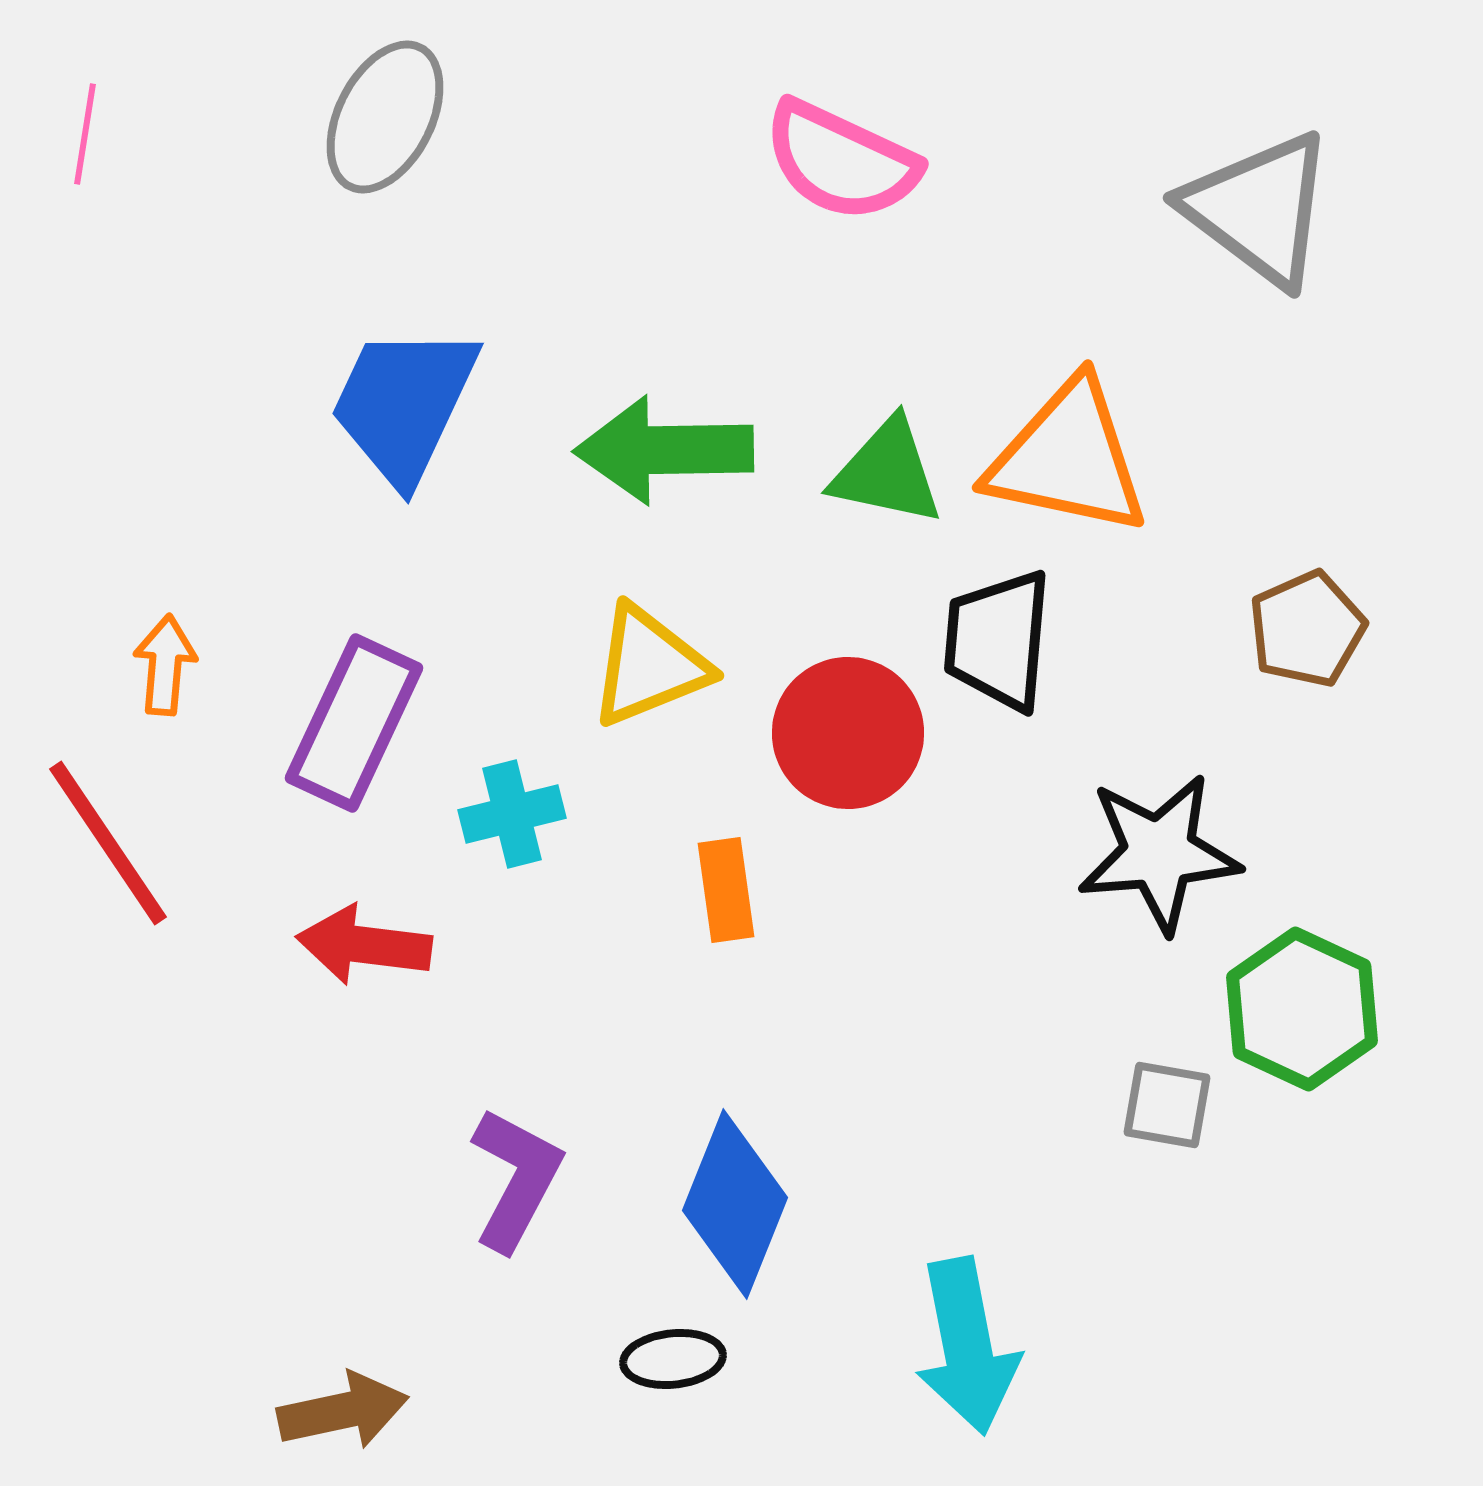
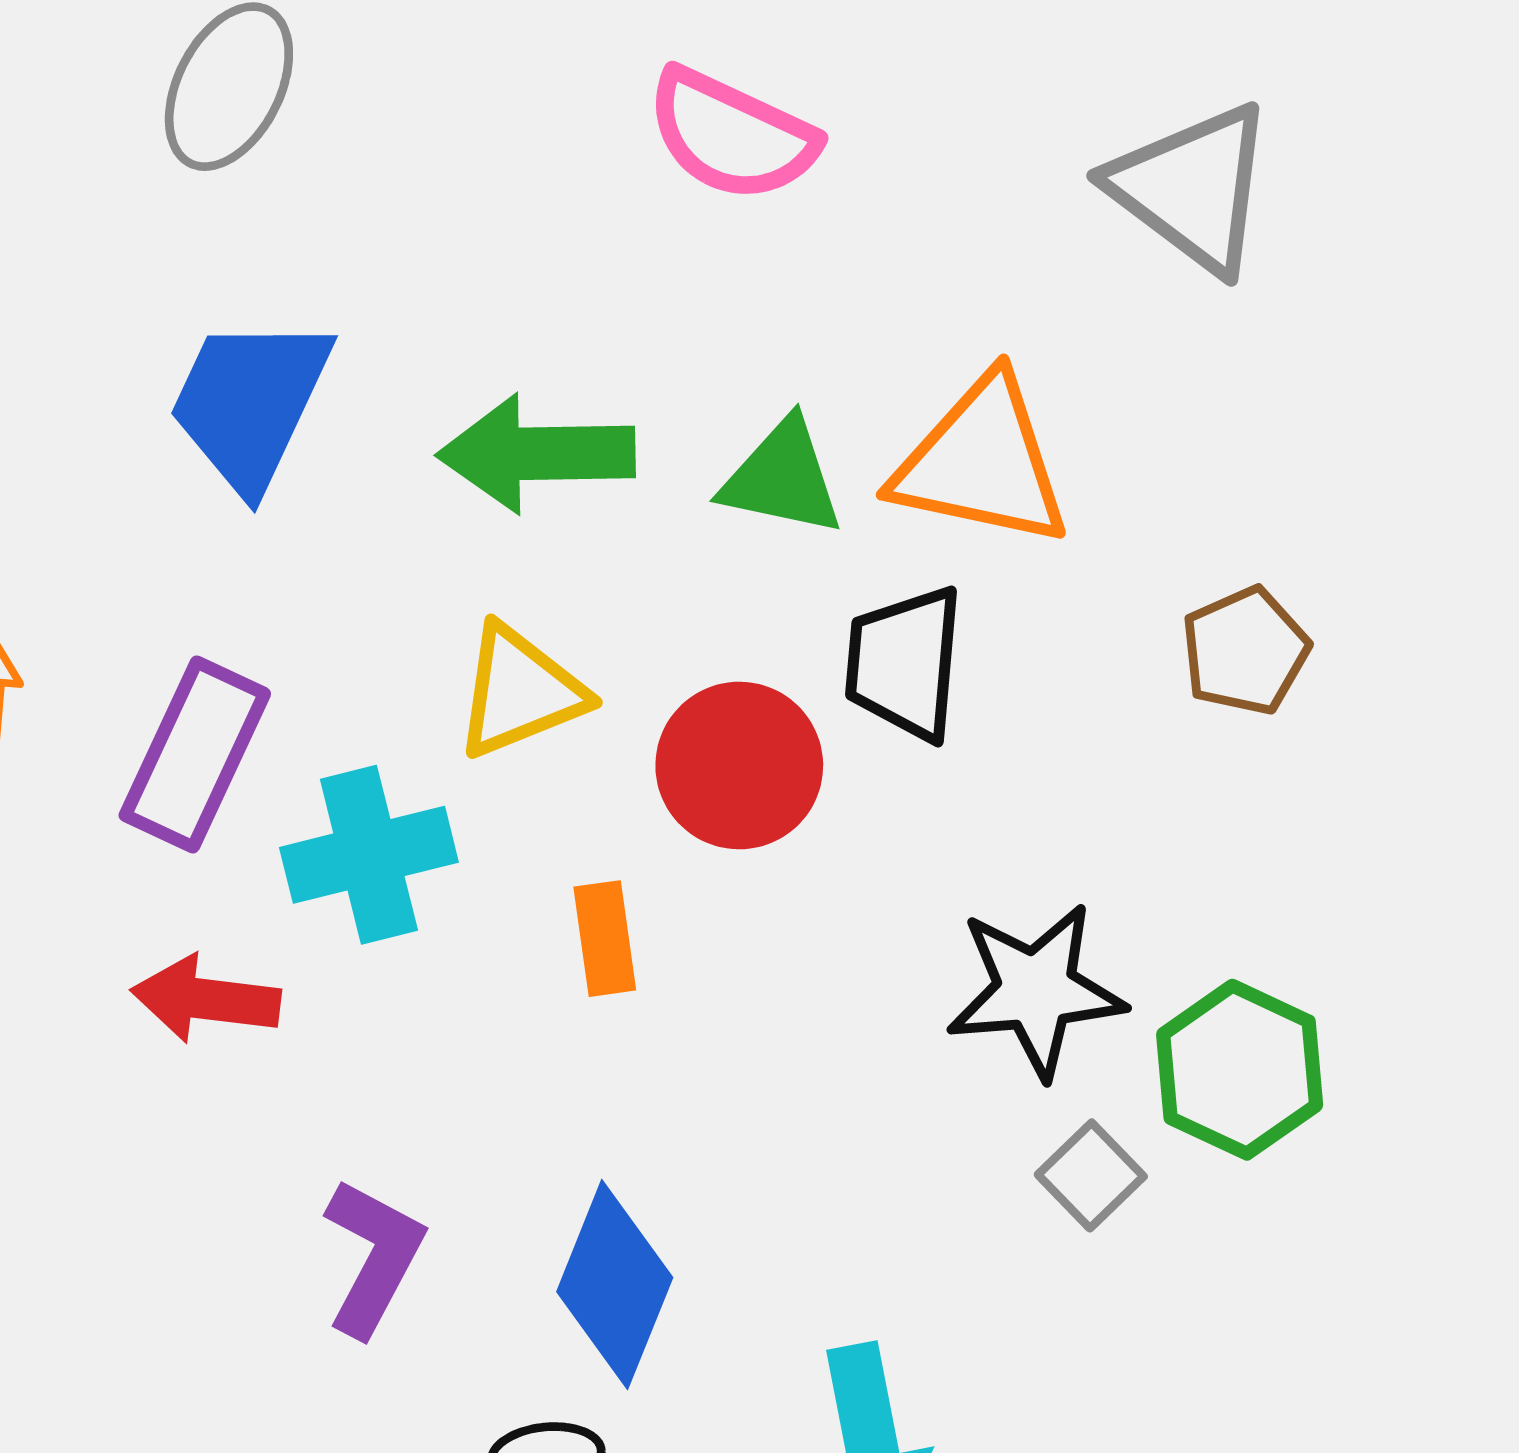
cyan cross: (512, 814) -> (369, 855), size x1.5
black star: (1159, 853) -> (1036, 990), moved
gray square: (1167, 1105) -> (1091, 1175), turned 36

